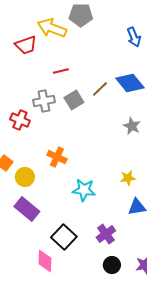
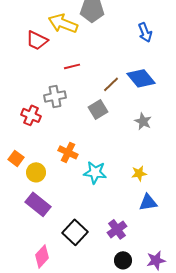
red trapezoid: (26, 45) -> (37, 40), turned 45
gray square: (74, 100) -> (98, 109), moved
cyan star: (84, 190) -> (95, 172), moved
pink diamond: (45, 261) -> (42, 256), moved, turned 40

